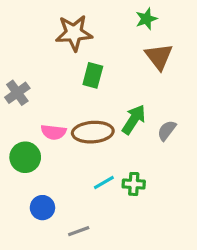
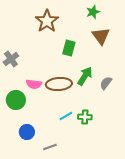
brown star: (74, 33) -> (47, 21), turned -30
green rectangle: (93, 75) -> (69, 48), moved

